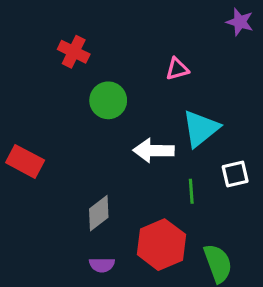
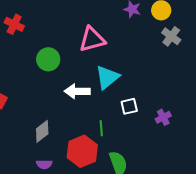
red cross: (74, 52) -> (14, 24), moved
pink triangle: (177, 69) -> (92, 39), size x1.8
green line: (191, 191) -> (101, 128), moved

